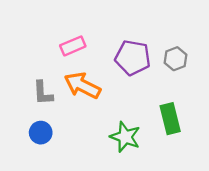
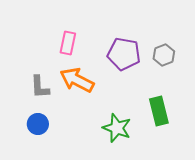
pink rectangle: (73, 46) -> (68, 43), turned -55

